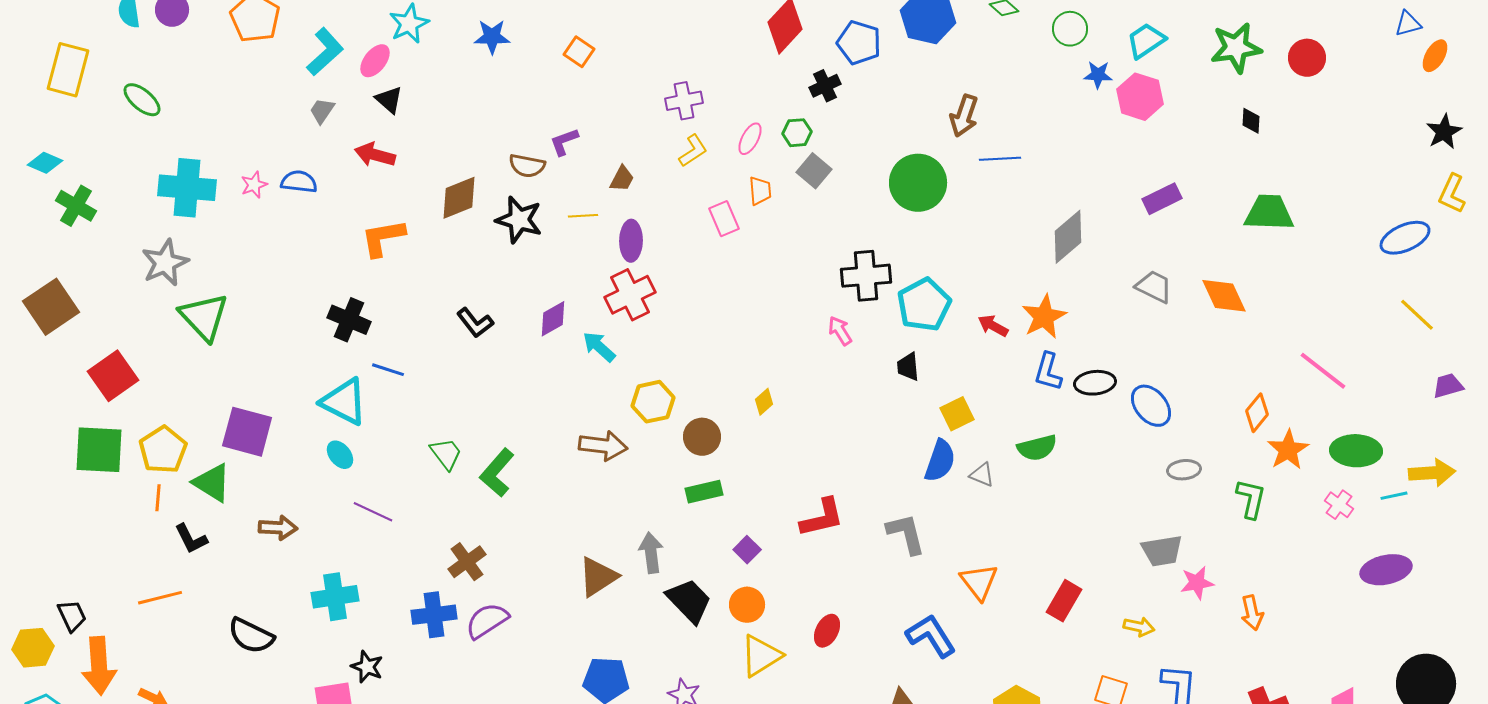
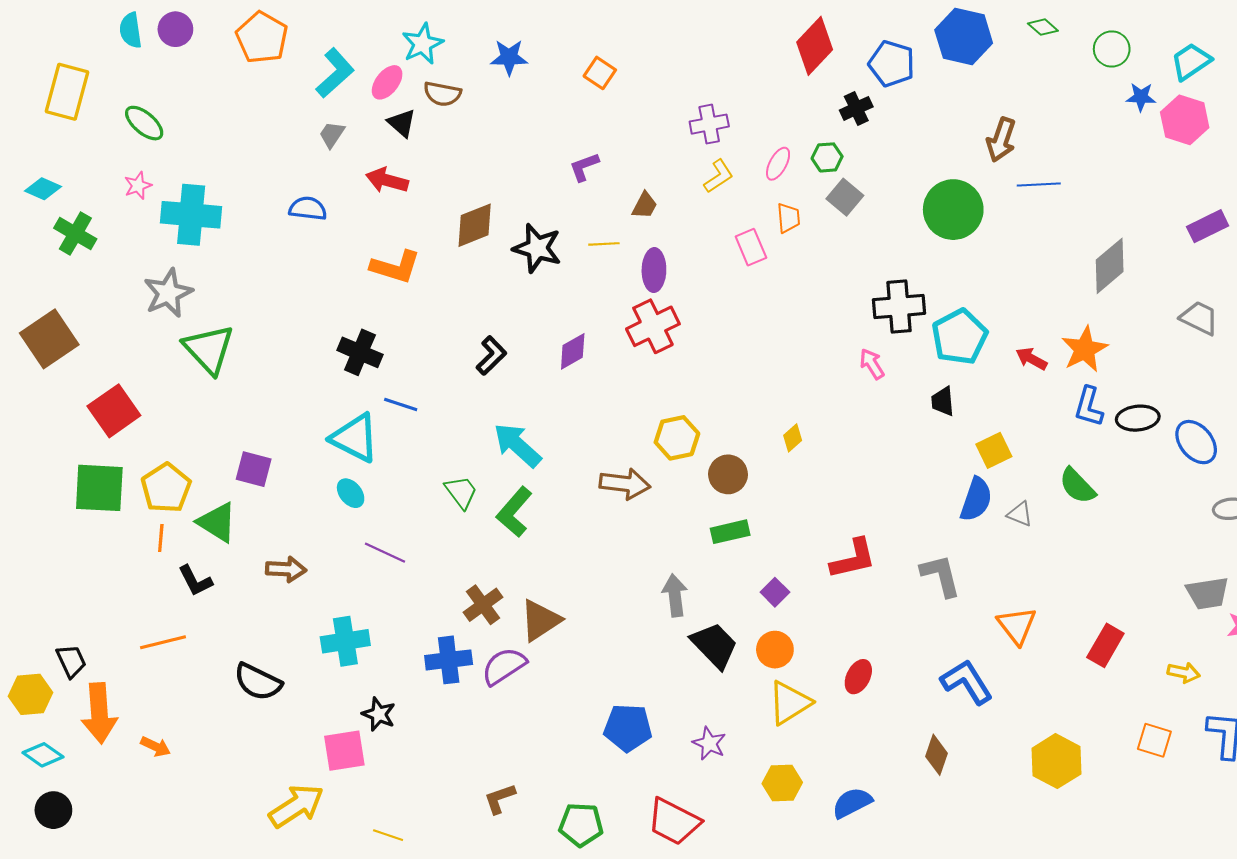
brown semicircle: (527, 166) -> (442, 94), moved
pink star: (254, 185) -> (138, 186), moved
orange L-shape: (383, 238) -> (395, 267), turned -153
black L-shape: (475, 323) -> (491, 356), turned -96
cyan arrow: (599, 347) -> (517, 445), moved, size x1.4
purple square: (247, 432) -> (254, 469), size x0.7
green semicircle: (1037, 448) -> (1077, 486), turned 60
brown triangle: (598, 577) -> (540, 620), moved

